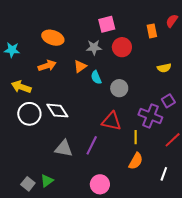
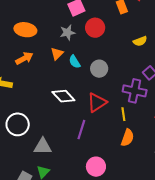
white diamond: (57, 111) -> (63, 96), moved
white circle: (29, 114) -> (18, 124), moved
red triangle: (111, 121) -> (97, 102), turned -35
gray triangle: (64, 149) -> (43, 146), moved

